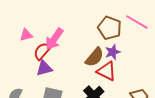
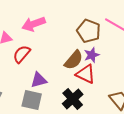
pink arrow: (54, 39) -> (34, 24), moved, turned 35
purple triangle: (44, 68) -> (39, 80), moved

